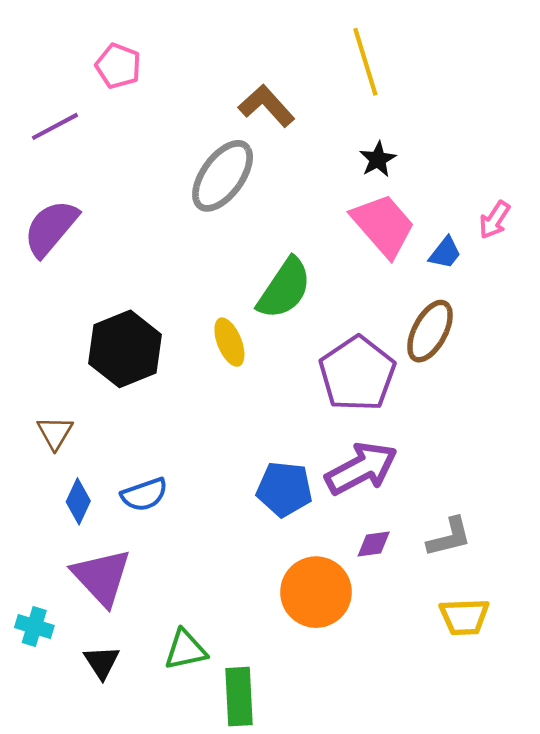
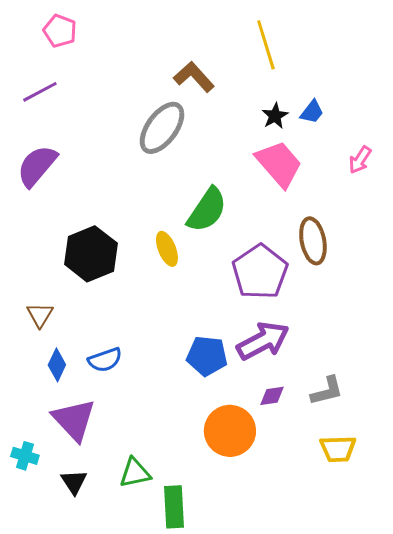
pink pentagon: (118, 66) -> (60, 31), moved
blue trapezoid: (445, 253) -> (312, 112), moved
brown ellipse: (430, 331) -> (313, 241), turned -39

